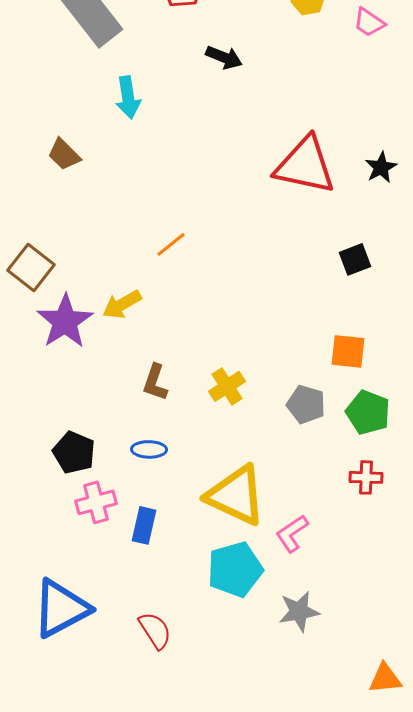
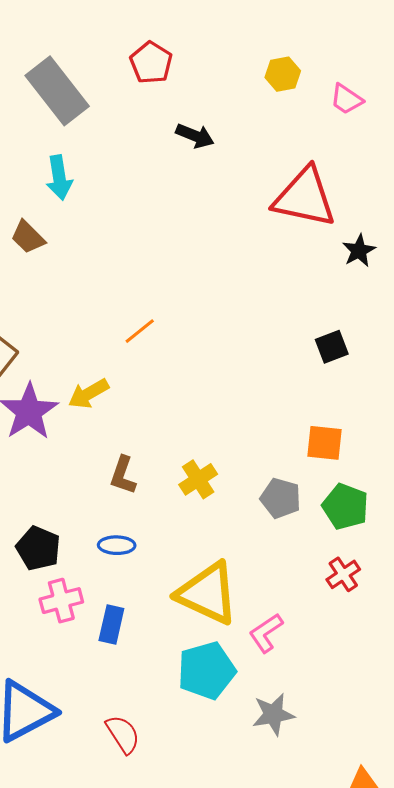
cyan arrow: (128, 97) -> (59, 178), moved
red triangle: (305, 165) -> (305, 197), moved
red cross: (366, 477) -> (343, 574), turned -36

